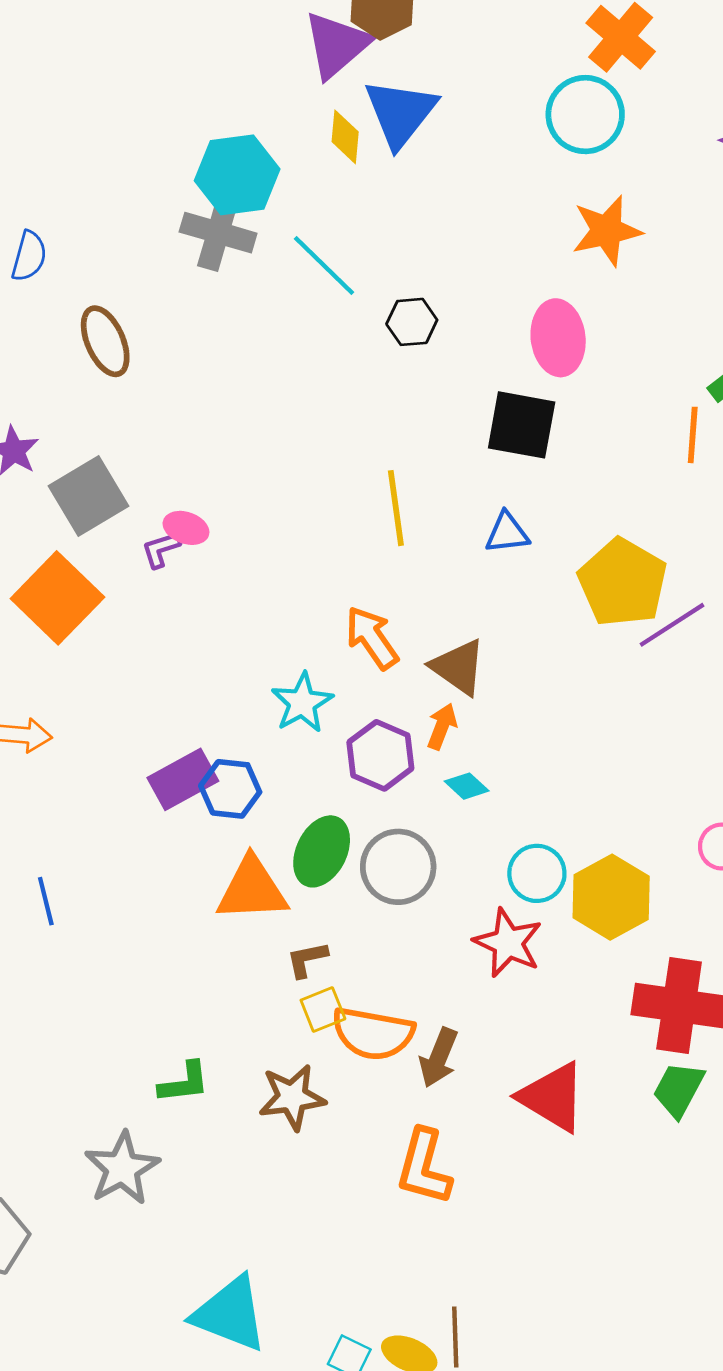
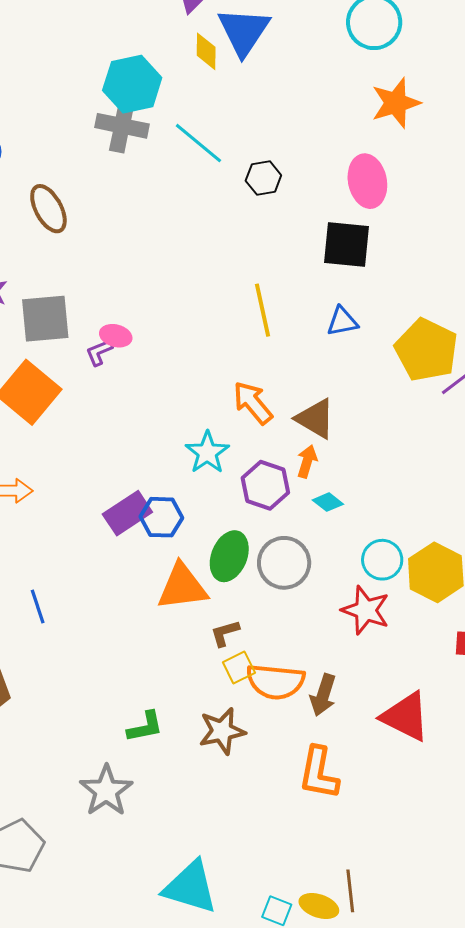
gray square: (88, 496) -> (45, 319), turned 30

